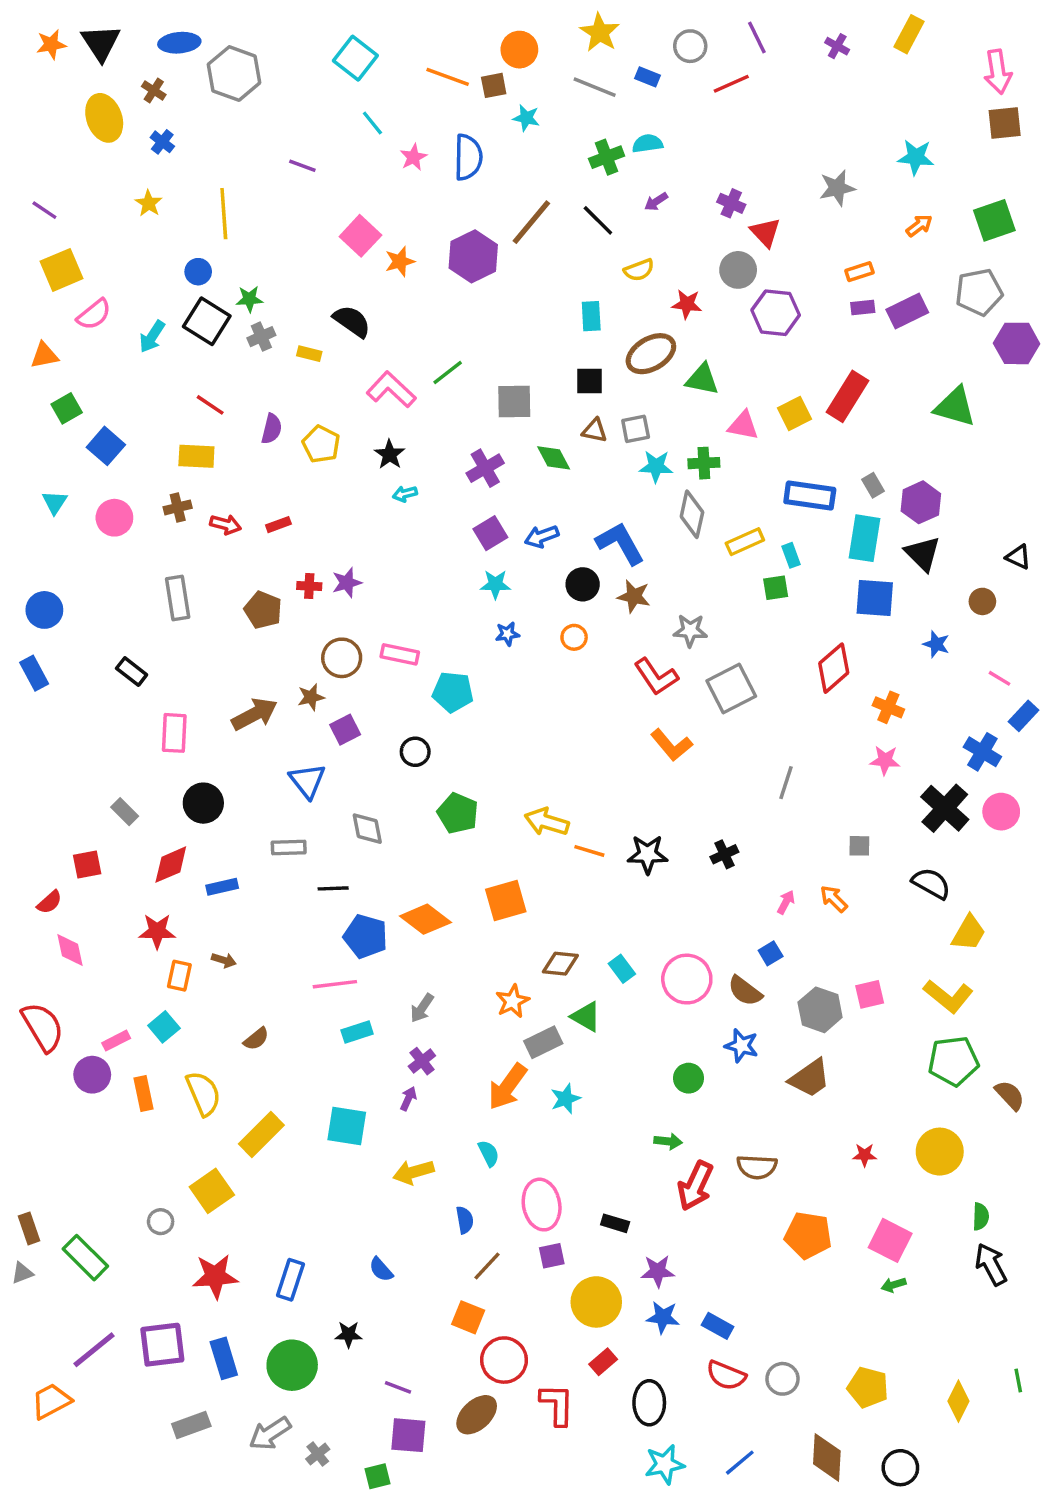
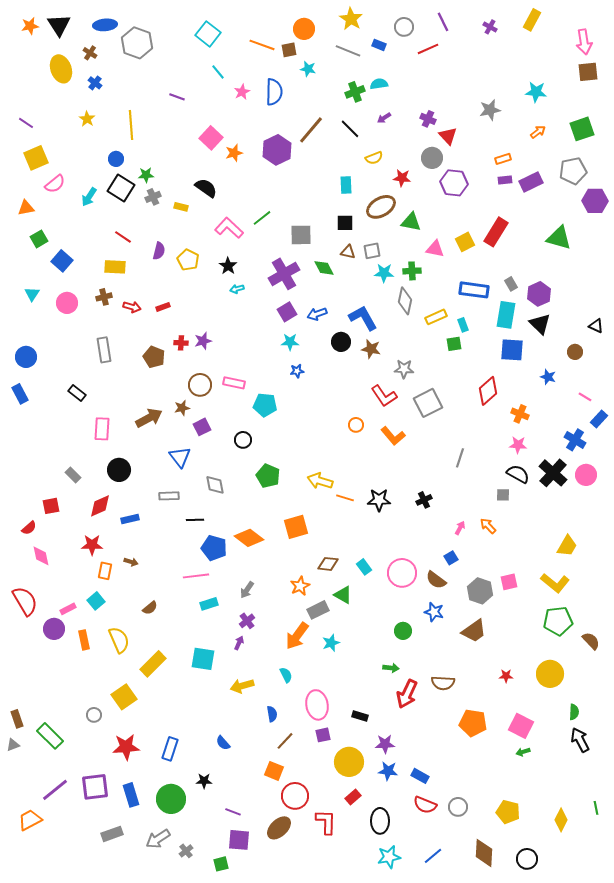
purple cross: (485, 468) -> (284, 274), size x1.4
orange circle: (574, 637) -> (356, 425), moved
black semicircle: (931, 883) -> (518, 474), moved

